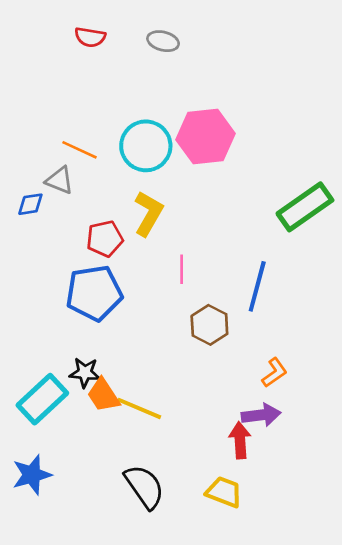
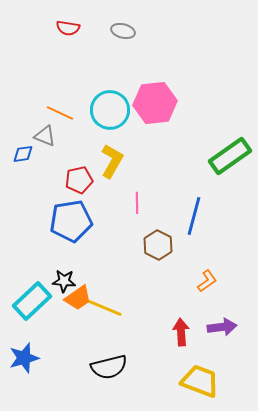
orange trapezoid: (103, 395) -> (78, 298), turned -92
purple arrow: (261, 415) -> (222, 327), moved
black semicircle: (144, 487) -> (109, 367), turned 111
yellow trapezoid: (224, 492) -> (200, 381), moved, size x1.4

